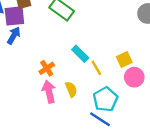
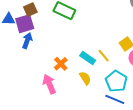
cyan rectangle: (80, 54) -> (88, 58), moved
pink arrow: (49, 92) -> (49, 84), moved

